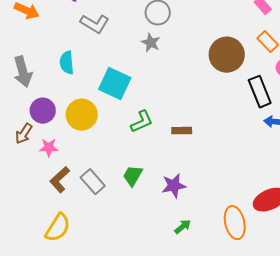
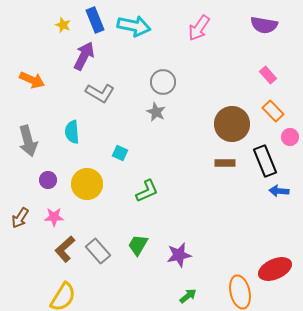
cyan square: (115, 84) -> (120, 153), size x0.5
purple circle: (43, 111) -> (48, 180), size x0.7
brown rectangle: (182, 131) -> (225, 163), moved
brown arrow: (24, 134) -> (20, 218), moved

